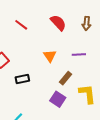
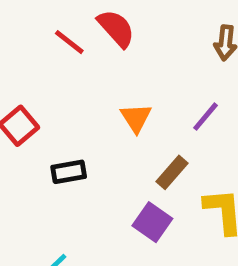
red semicircle: (58, 23) -> (116, 28), moved
purple line: (79, 55) -> (206, 117), turned -48

